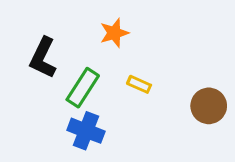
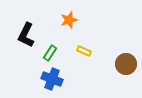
green rectangle: (83, 88) -> (50, 53), size x0.7

